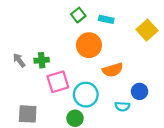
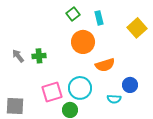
cyan rectangle: (106, 19) -> (99, 18), turned 64
pink square: (58, 82) -> (52, 92), moved
gray square: (28, 114) -> (15, 106), moved

